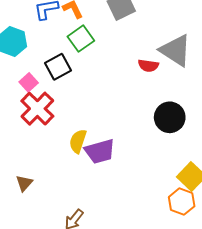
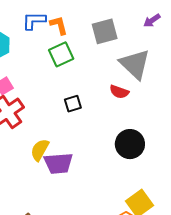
gray triangle: (176, 50) -> (135, 64), moved
black square: (58, 67) -> (73, 104), moved, size x0.7

